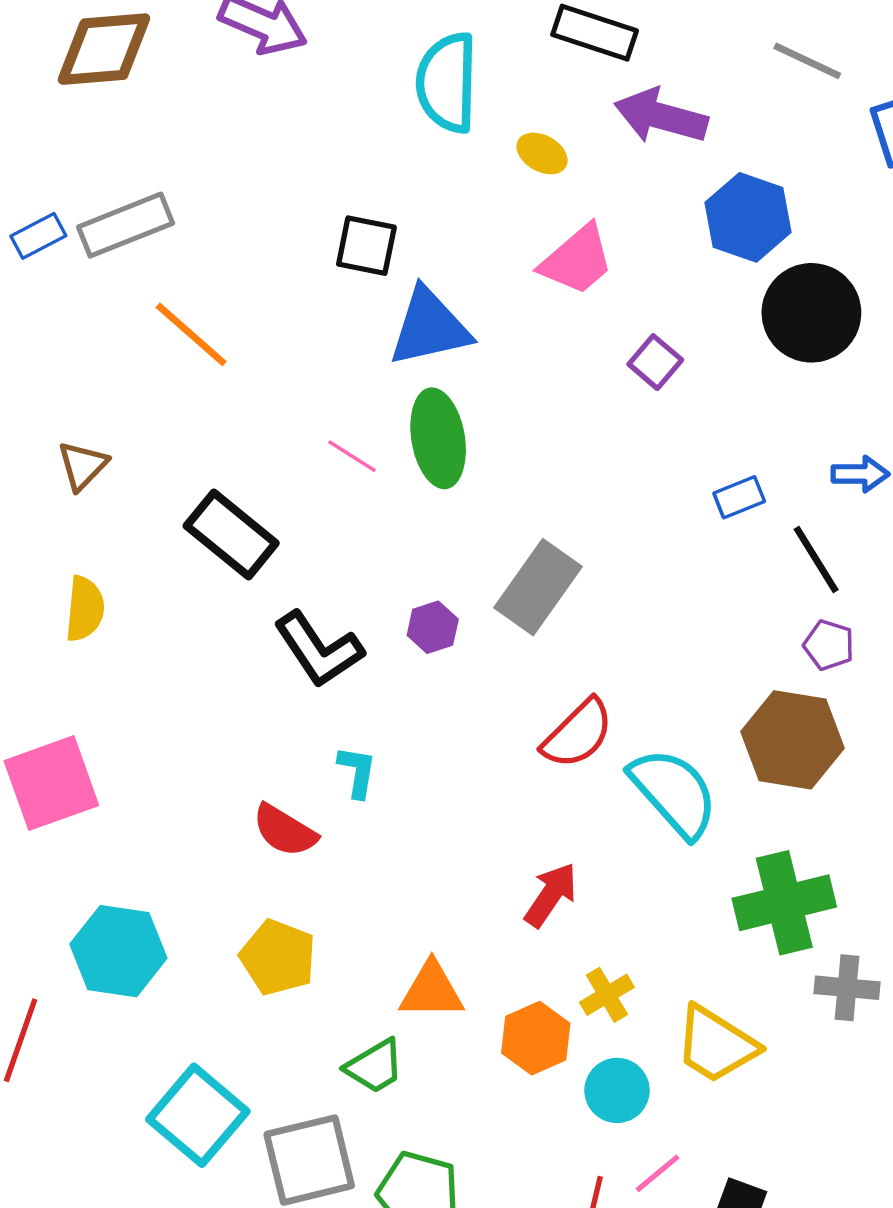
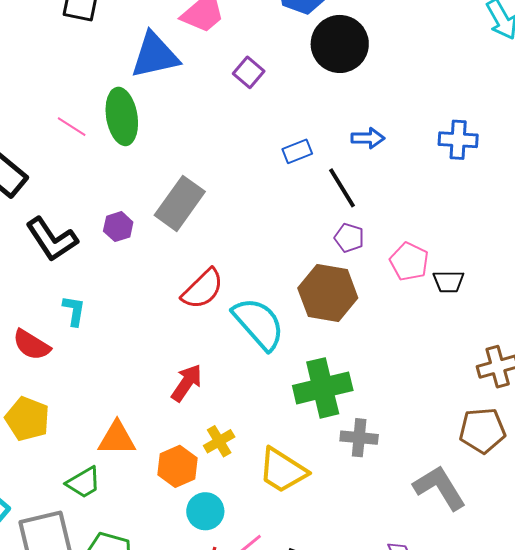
blue triangle: (429, 327) -> (155, 55), moved
cyan circle: (617, 1090) -> (205, 511), moved

